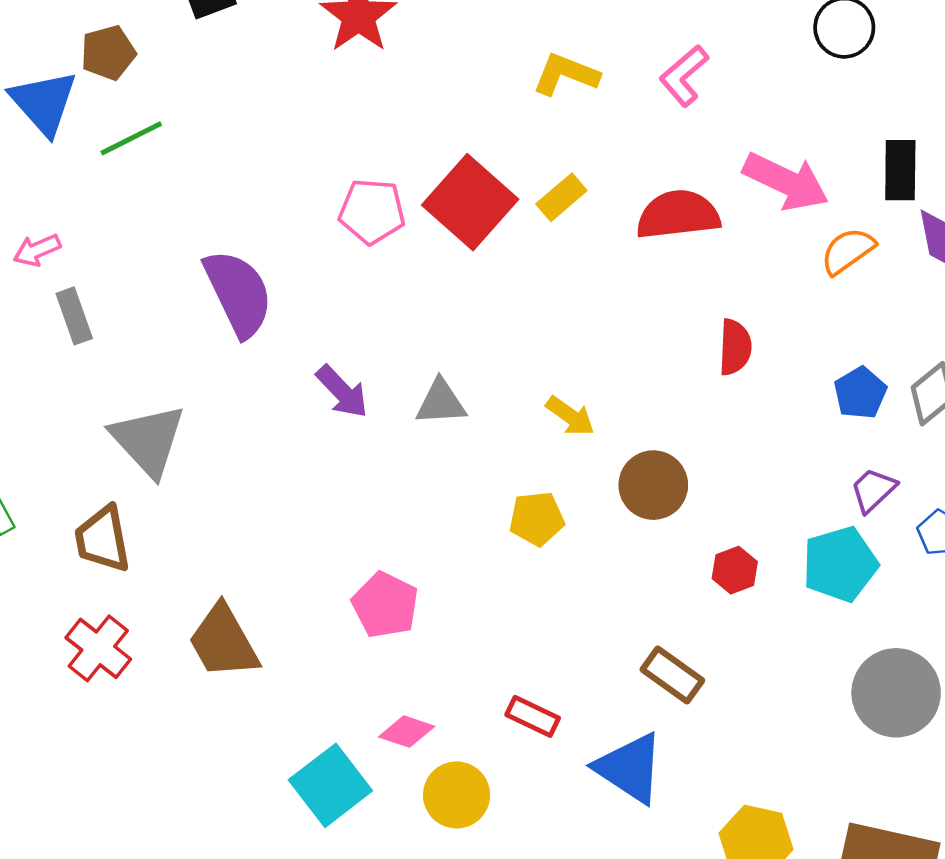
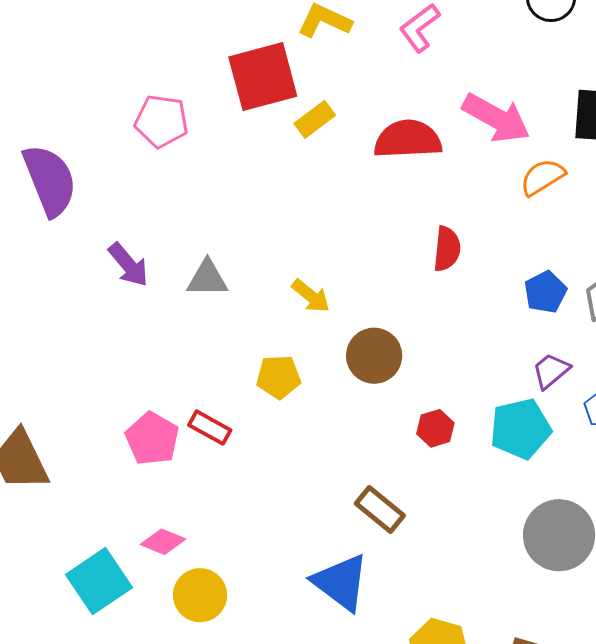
red square: (470, 202) -> (263, 77), moved, turned 30
red rectangle: (533, 716) -> (210, 428), moved

